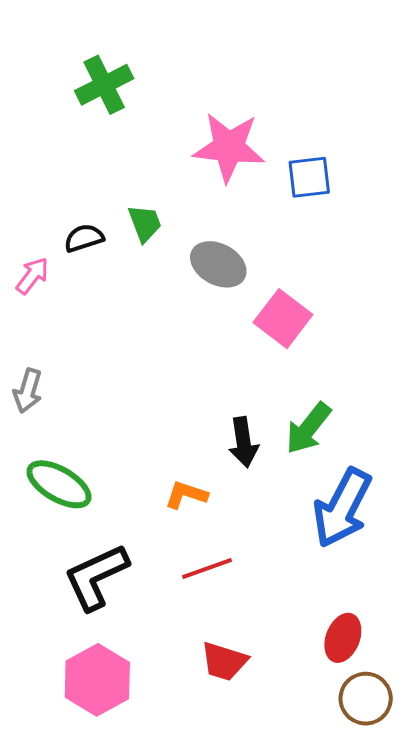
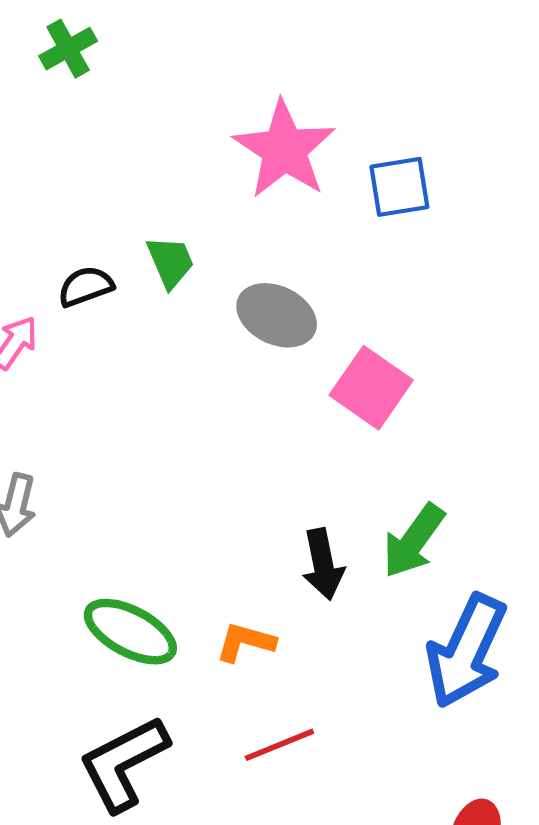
green cross: (104, 85) -> (68, 49), moved, size x0.7
pink star: (229, 147) -> (284, 150), turned 30
green ellipse: (59, 484) -> (130, 632), moved

